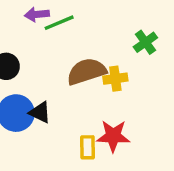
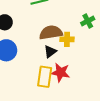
black triangle: (40, 112) -> (50, 52), moved, turned 48
yellow rectangle: (88, 147) -> (45, 77), size x1.5

